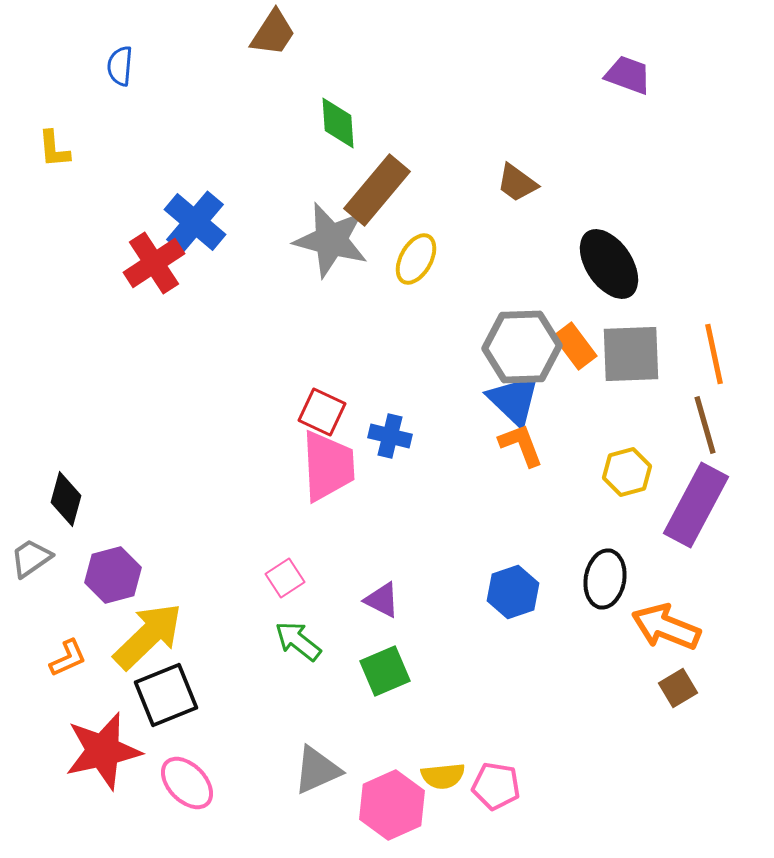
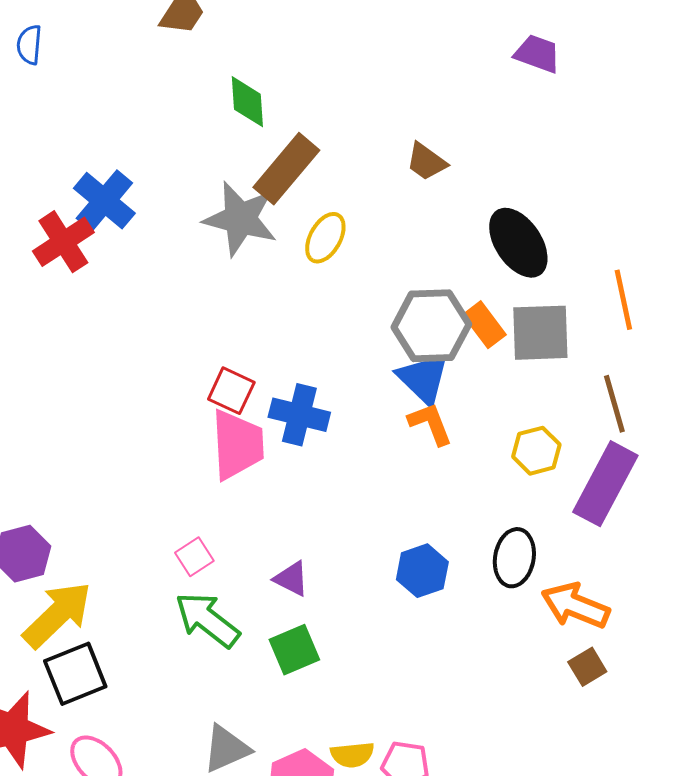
orange line: (714, 354) -> (623, 300), moved
blue cross: (390, 436) -> (299, 415), size x1.4
green arrow: (298, 641) -> (207, 620), size x1.4

